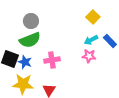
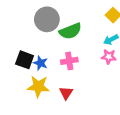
gray circle: (31, 21) -> (47, 19), size x1.5
green semicircle: (30, 40) -> (70, 31), moved

